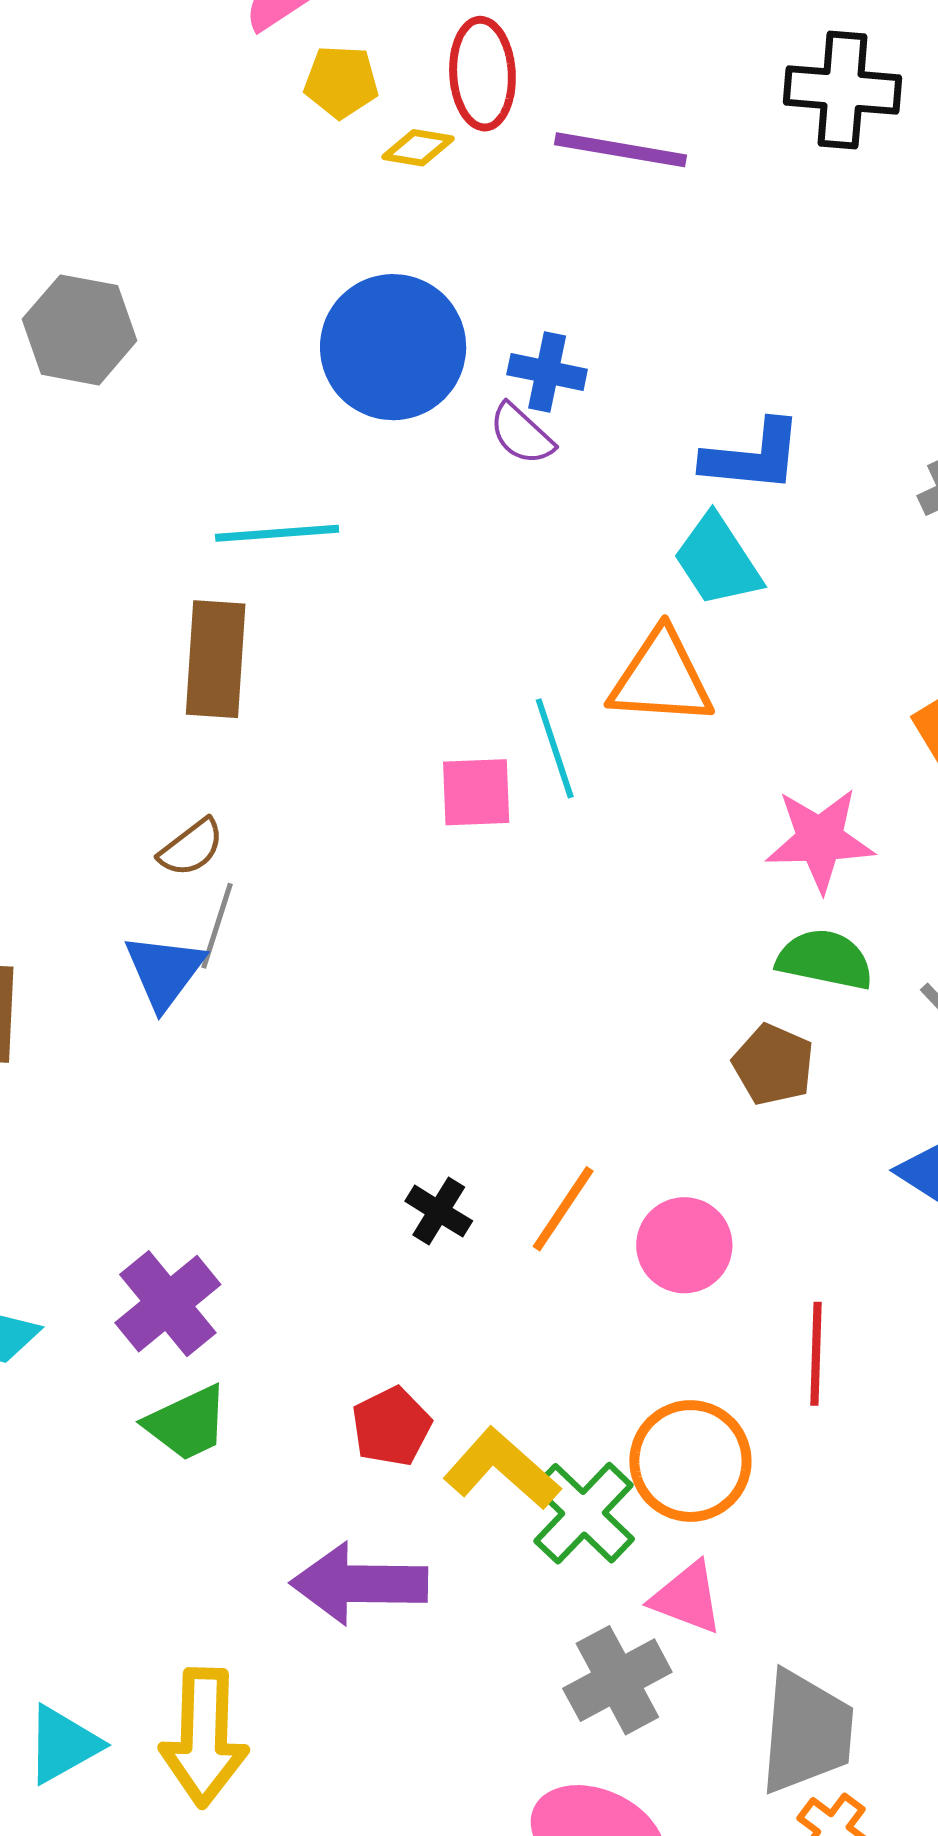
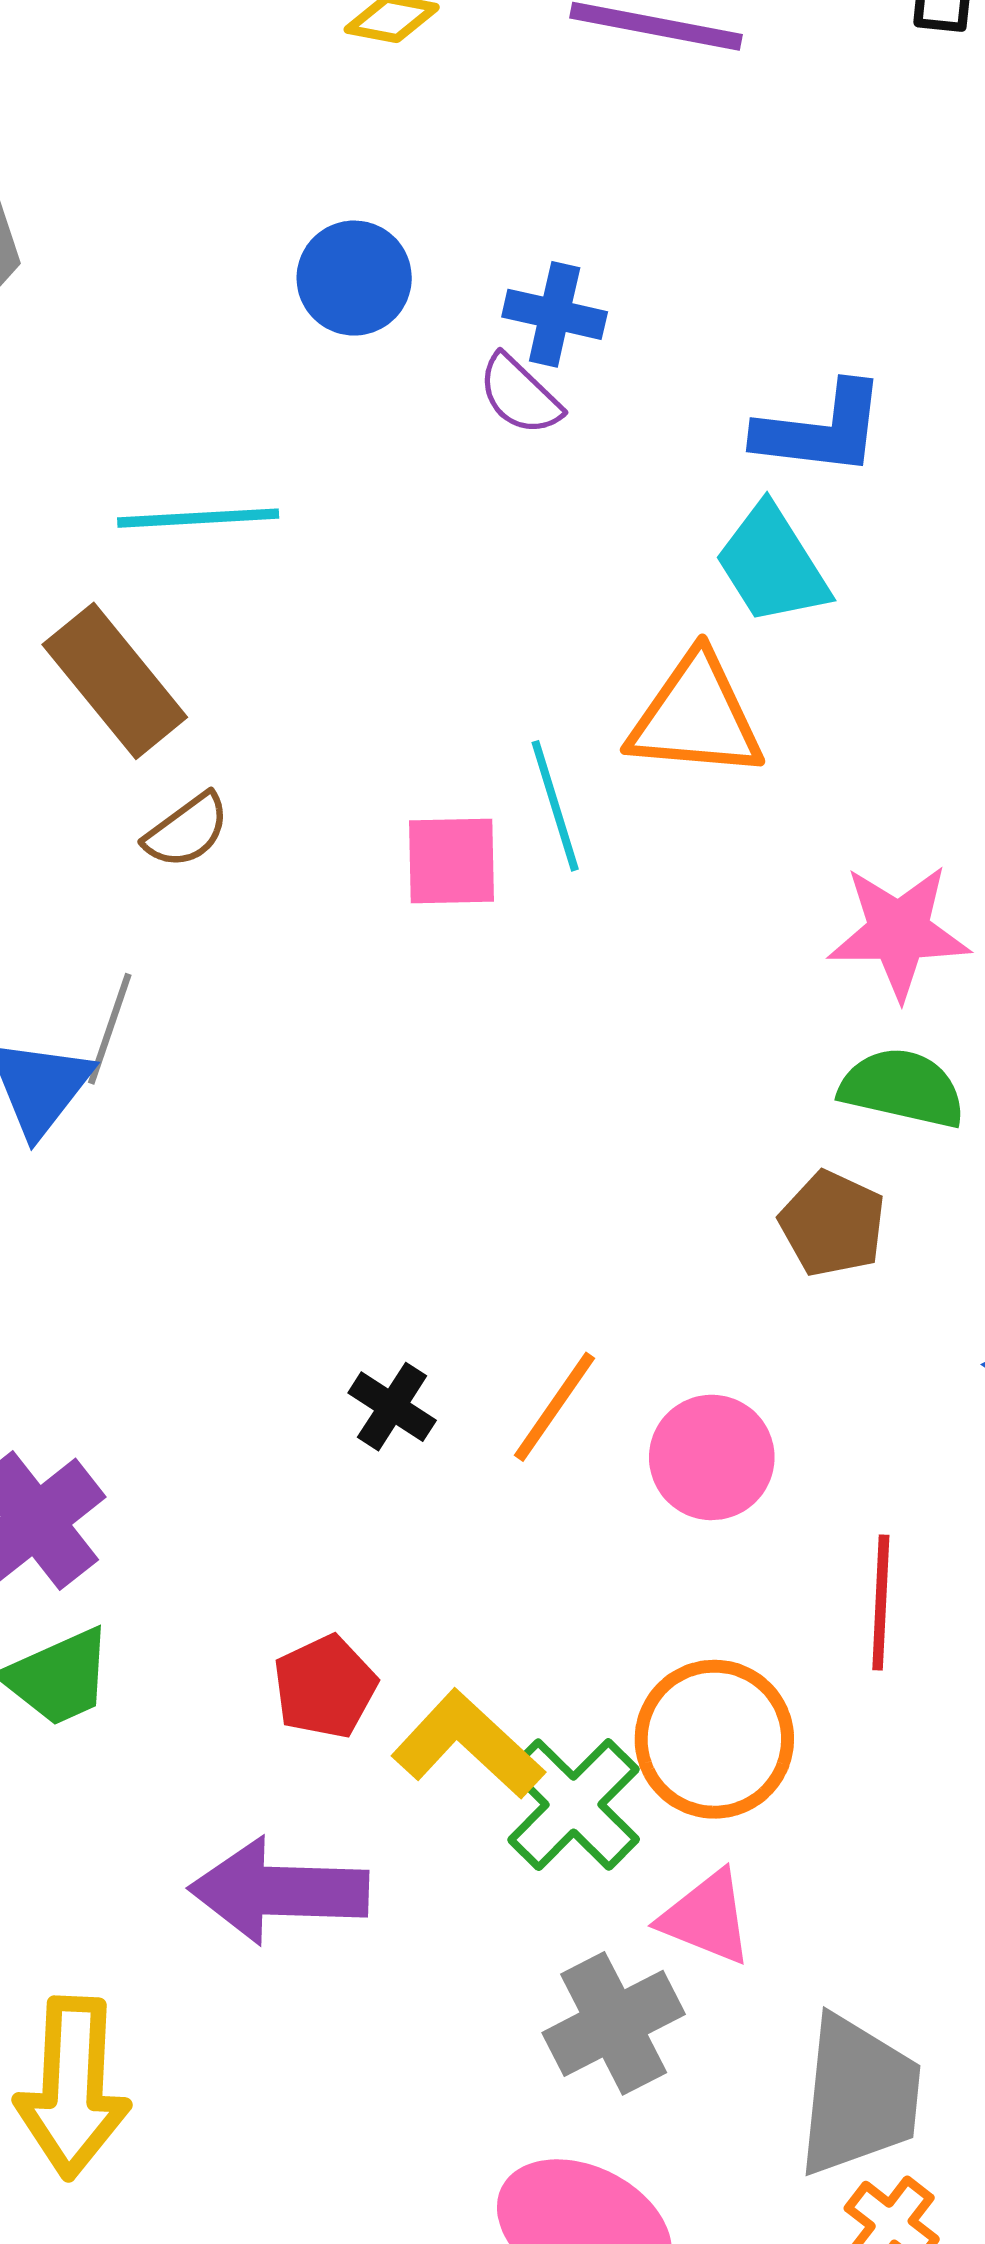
blue circle: (393, 347) -> (354, 278), size x0.6
brown rectangle: (216, 659) -> (115, 681), turned -44
brown semicircle: (191, 848) -> (187, 831), moved

